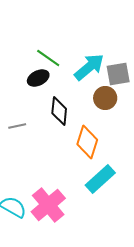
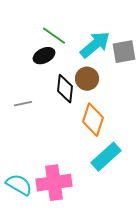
brown circle: (105, 98) -> (87, 79), moved
pink cross: (48, 205) -> (54, 183), turned 32

